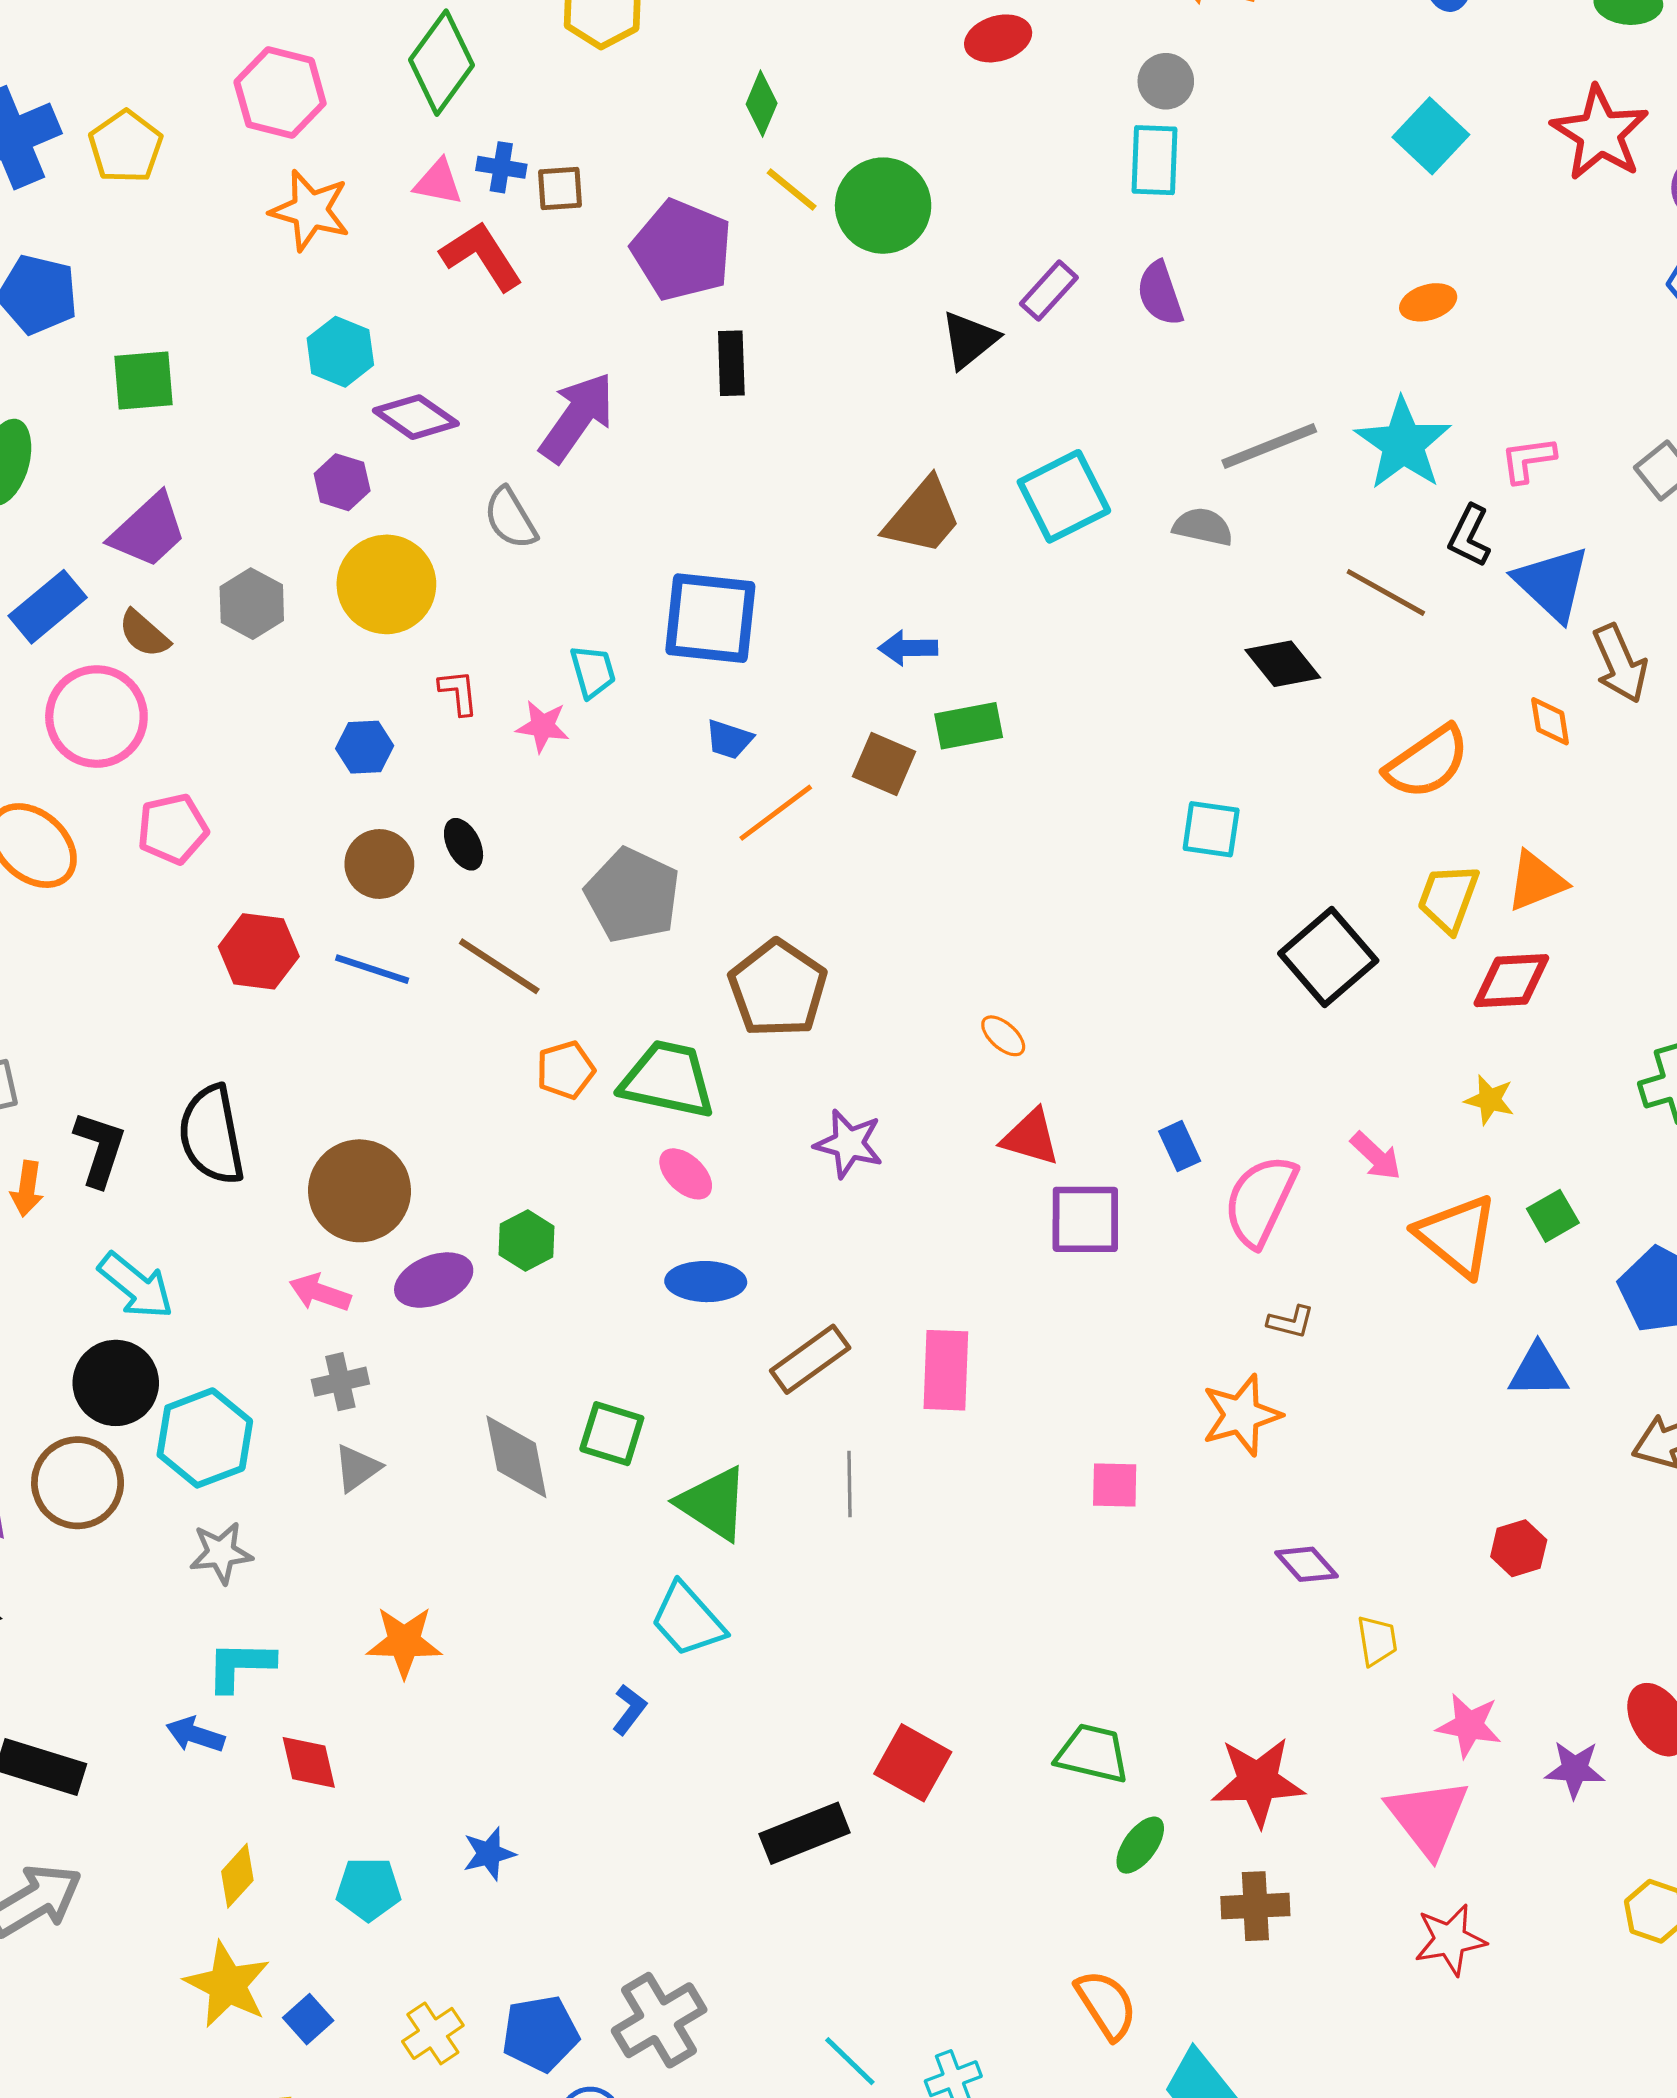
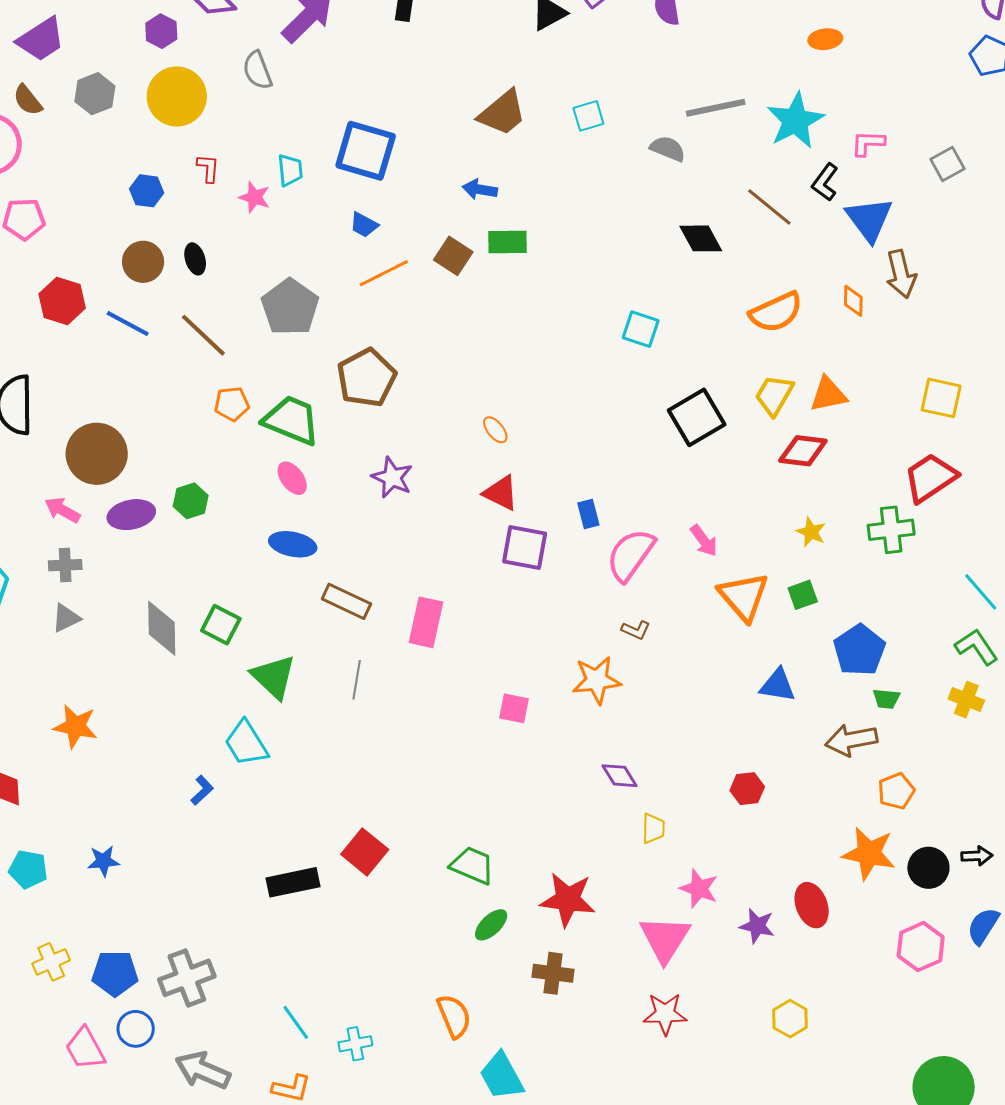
cyan square: (1064, 496) -> (588, 116), size x0.6
yellow star: (1490, 1100) -> (811, 532), moved
brown rectangle: (810, 1359) -> (346, 601), turned 51

